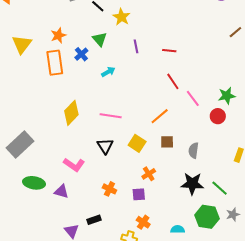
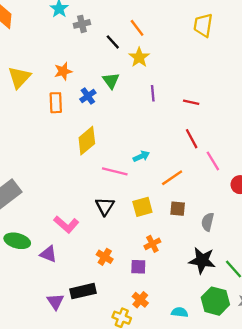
orange rectangle: (55, 63) -> (56, 103), size x0.7
cyan arrow: (108, 72) -> (141, 156), moved
yellow diamond: (71, 113) -> (87, 141), moved
yellow square: (137, 143) -> (142, 207), turned 36
black rectangle: (94, 220) -> (83, 291), size x1.5

